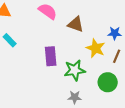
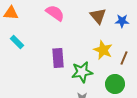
brown triangle: (76, 24) -> (98, 16), moved, turned 30
blue star: (115, 33) -> (122, 21), moved

